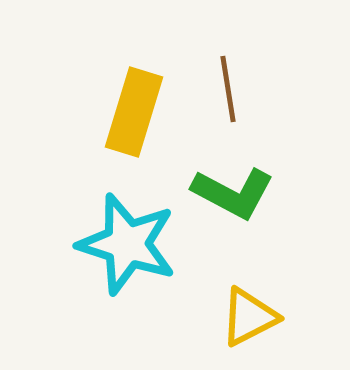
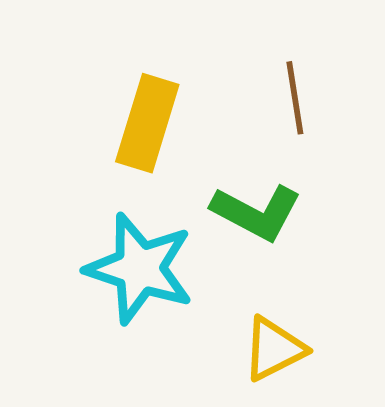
brown line: (228, 89) -> (295, 98), moved

